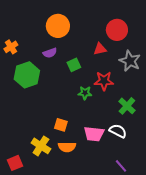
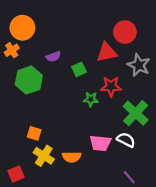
orange circle: (58, 26) -> (22, 28), moved
red triangle: (100, 49) -> (107, 52), size x1.5
green cross: (127, 106) -> (136, 113), size x1.4
orange square: (61, 125) -> (34, 133), moved

